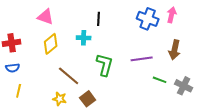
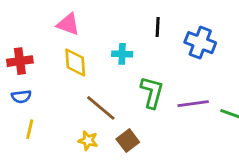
black line: (99, 19) -> (158, 27), moved
blue cross: (148, 19) -> (200, 43), moved
yellow diamond: (51, 44) -> (75, 62), turned -55
purple line: (142, 59) -> (193, 104), moved

